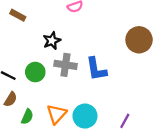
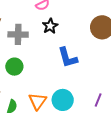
black star: (52, 41) -> (50, 26), moved
gray cross: (65, 65) -> (18, 34), moved

